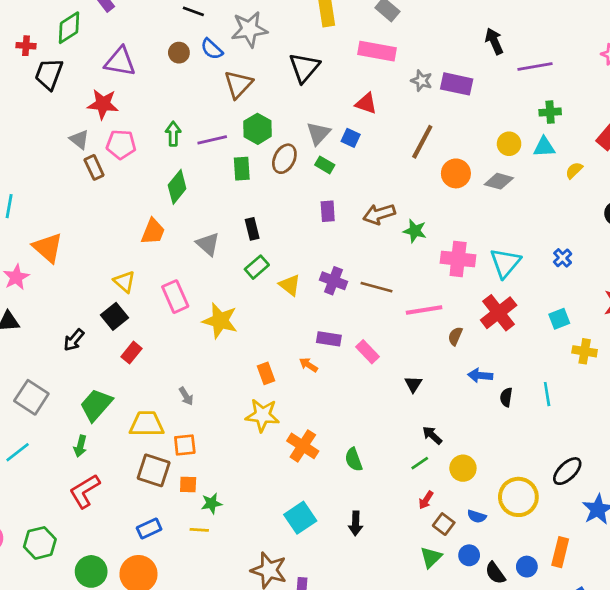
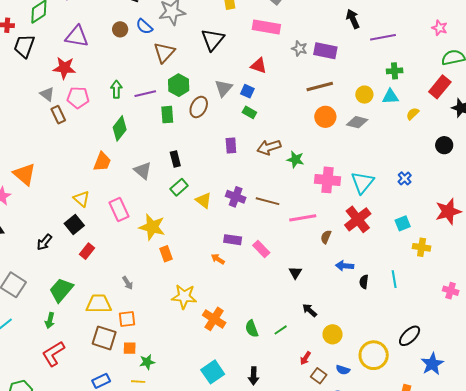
brown line: (422, 142) -> (320, 86), moved, turned 48
green rectangle: (325, 165) -> (249, 112), moved
orange rectangle: (266, 373) -> (166, 254), moved
green line: (420, 463) -> (281, 330), moved

